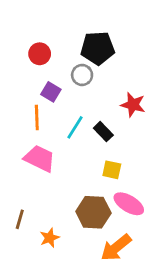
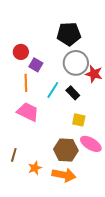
red circle: (40, 54) -> (21, 52), moved
gray circle: (82, 75) -> (76, 63), moved, size x1.6
orange arrow: (116, 248) -> (64, 175), moved, turned -130

